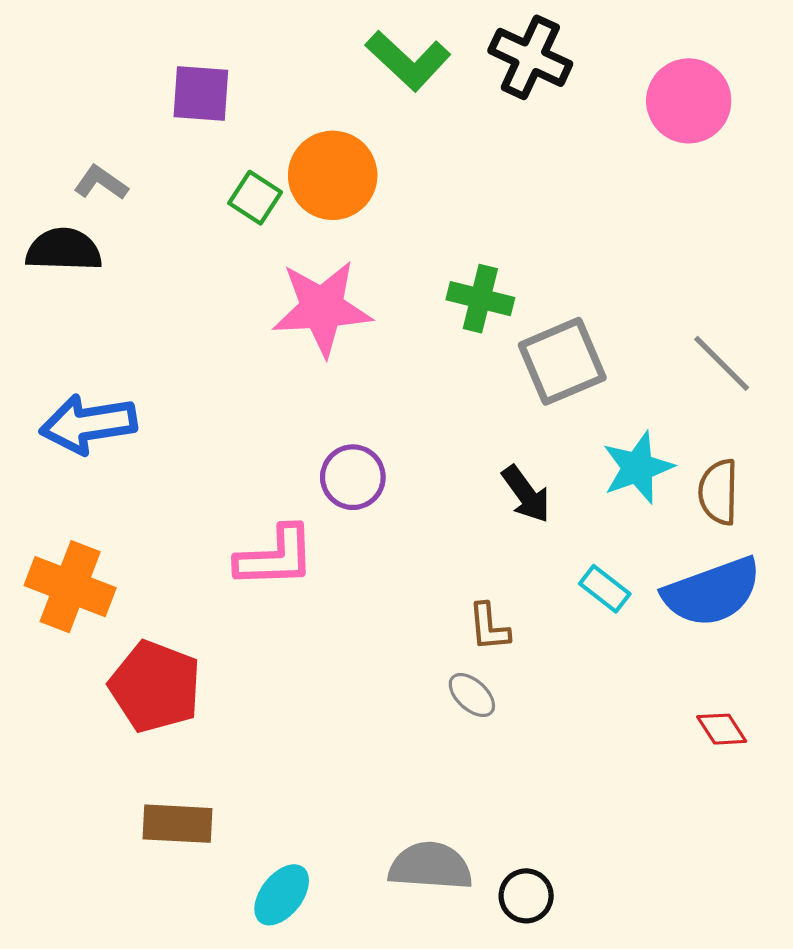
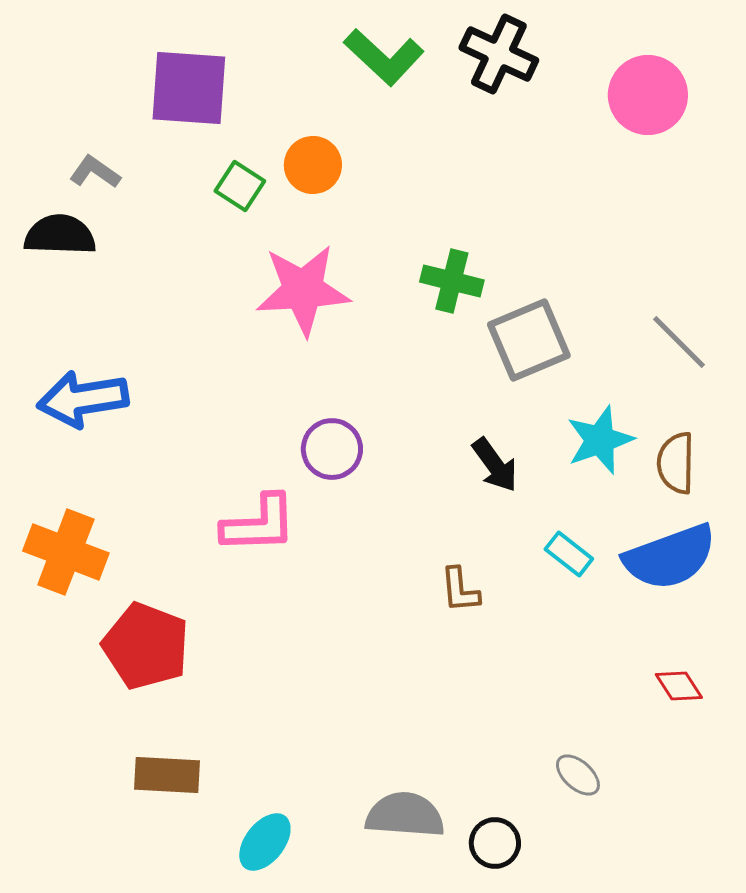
purple square: (201, 93) -> (189, 88), size x1.4
orange circle: (333, 175) -> (313, 165), size x0.7
gray ellipse: (472, 695) -> (578, 775), moved

